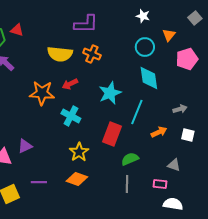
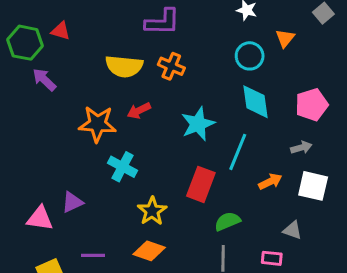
pink pentagon: (187, 59) -> (312, 105), moved
cyan cross: (71, 116) -> (123, 167), moved
white square: (188, 135) -> (313, 186), size x1.5

